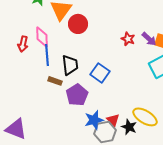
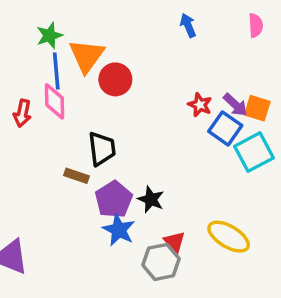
blue line: (47, 55) -> (56, 71), moved
blue square: (100, 73) -> (225, 128), moved
blue star: (94, 120) -> (119, 230), moved, turned -30
black star: (129, 127) -> (151, 199), moved

